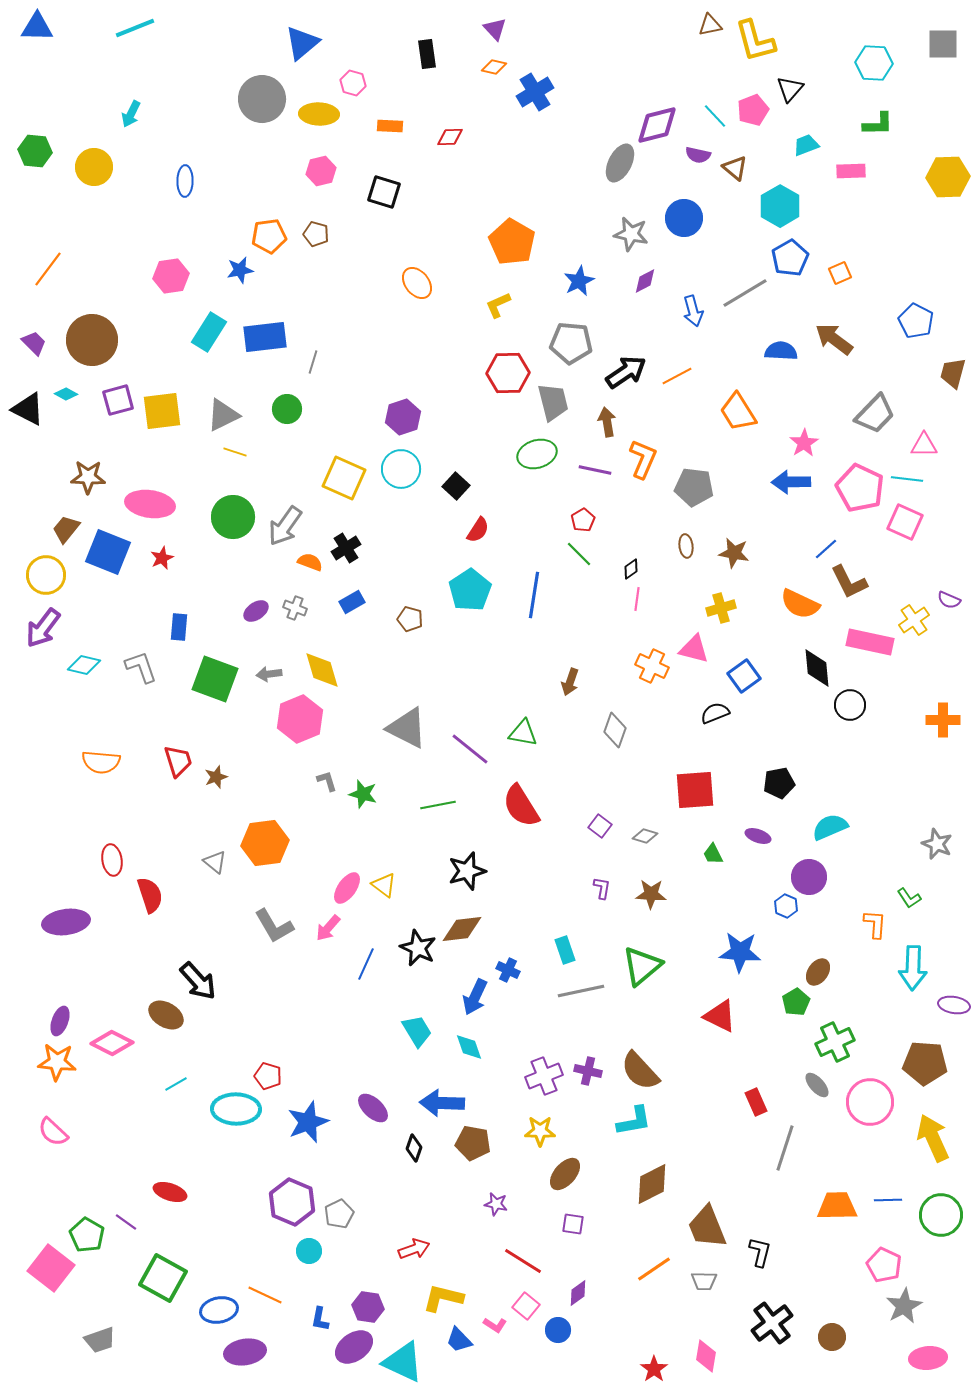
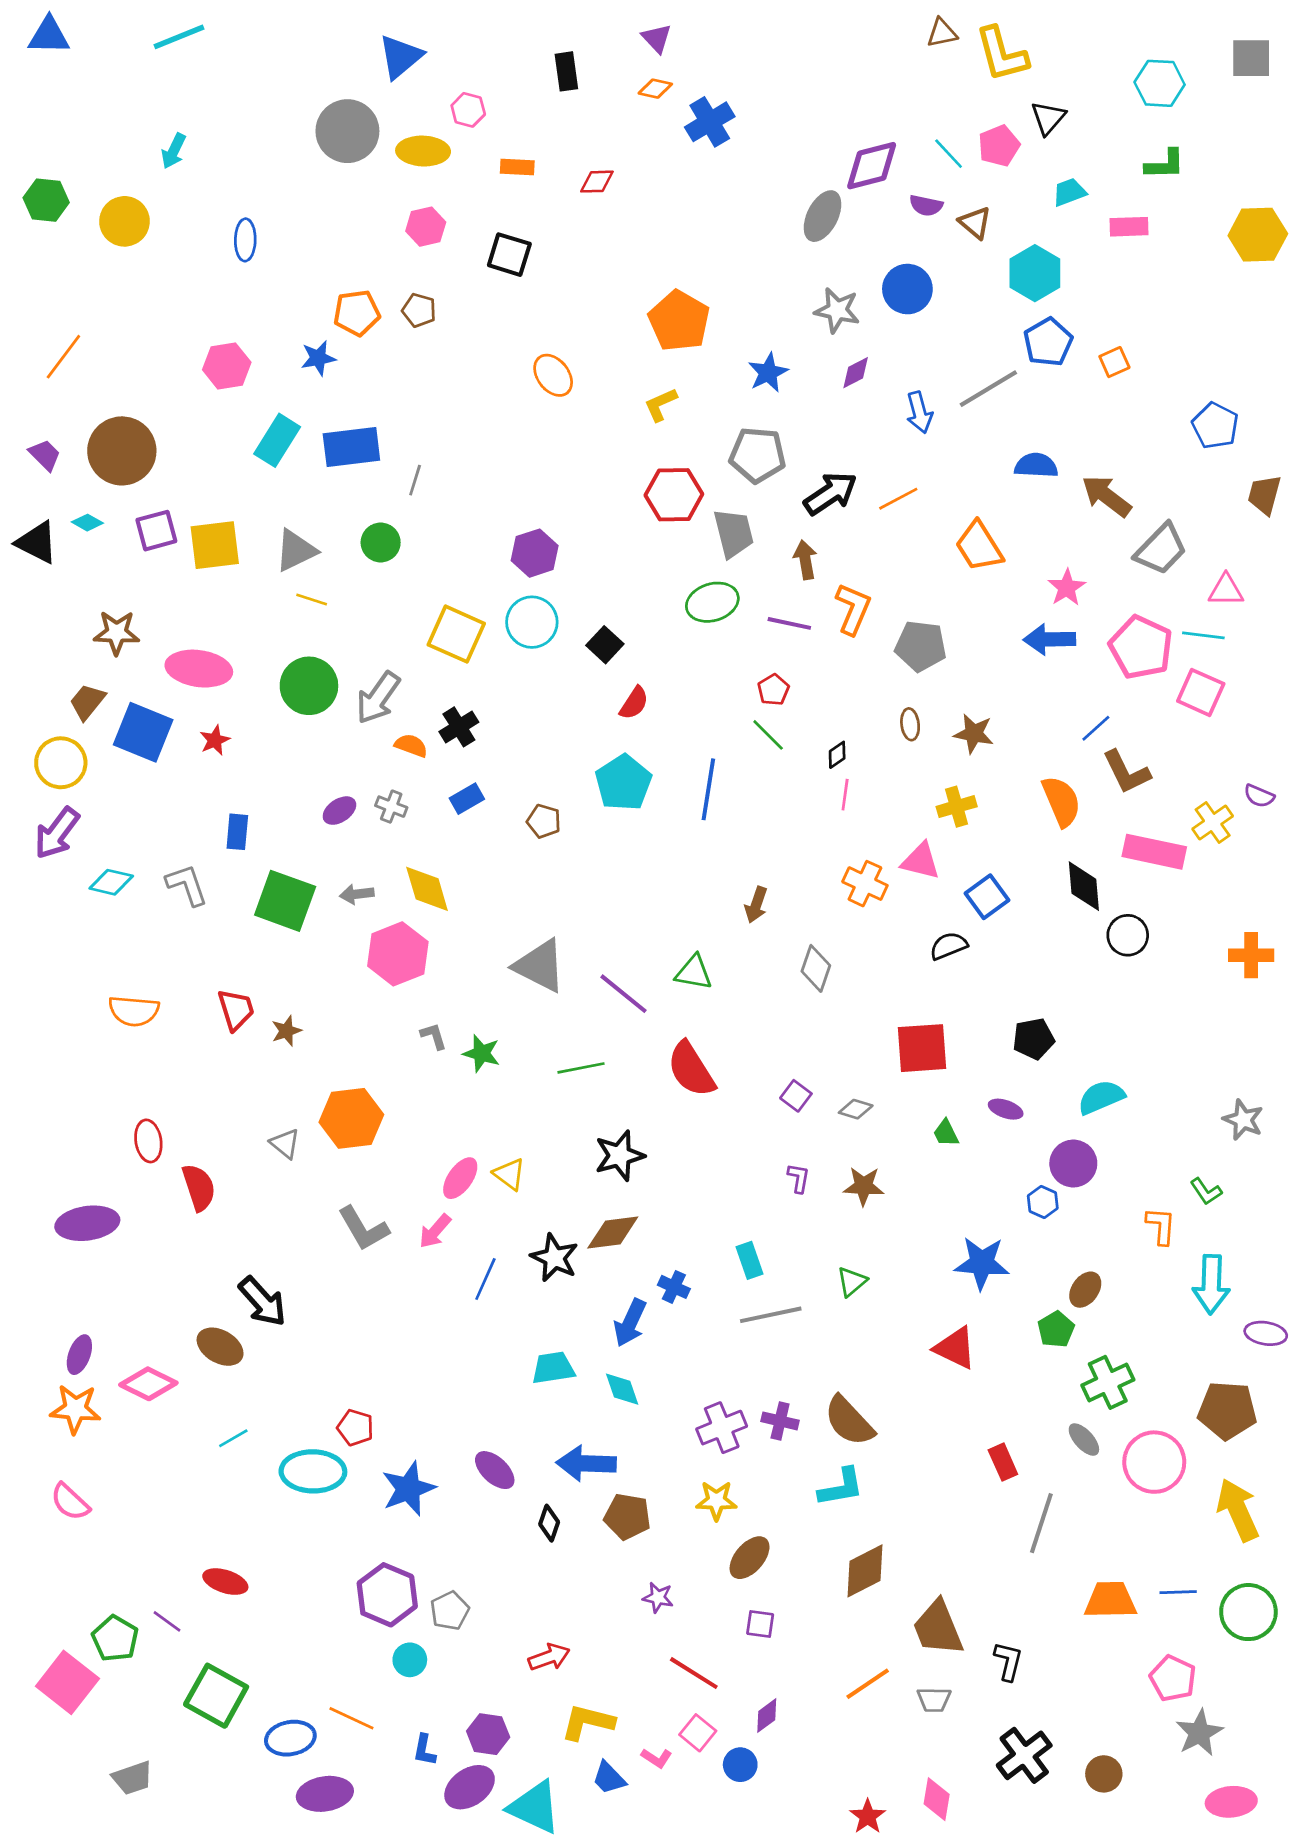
brown arrow: (834, 339) -> (1106, 496), moved
orange semicircle: (800, 604) -> (1061, 801), turned -138
green triangle: (642, 966) -> (852, 1282), size x0.6
cyan trapezoid: (417, 1031) -> (553, 1368), turned -68

